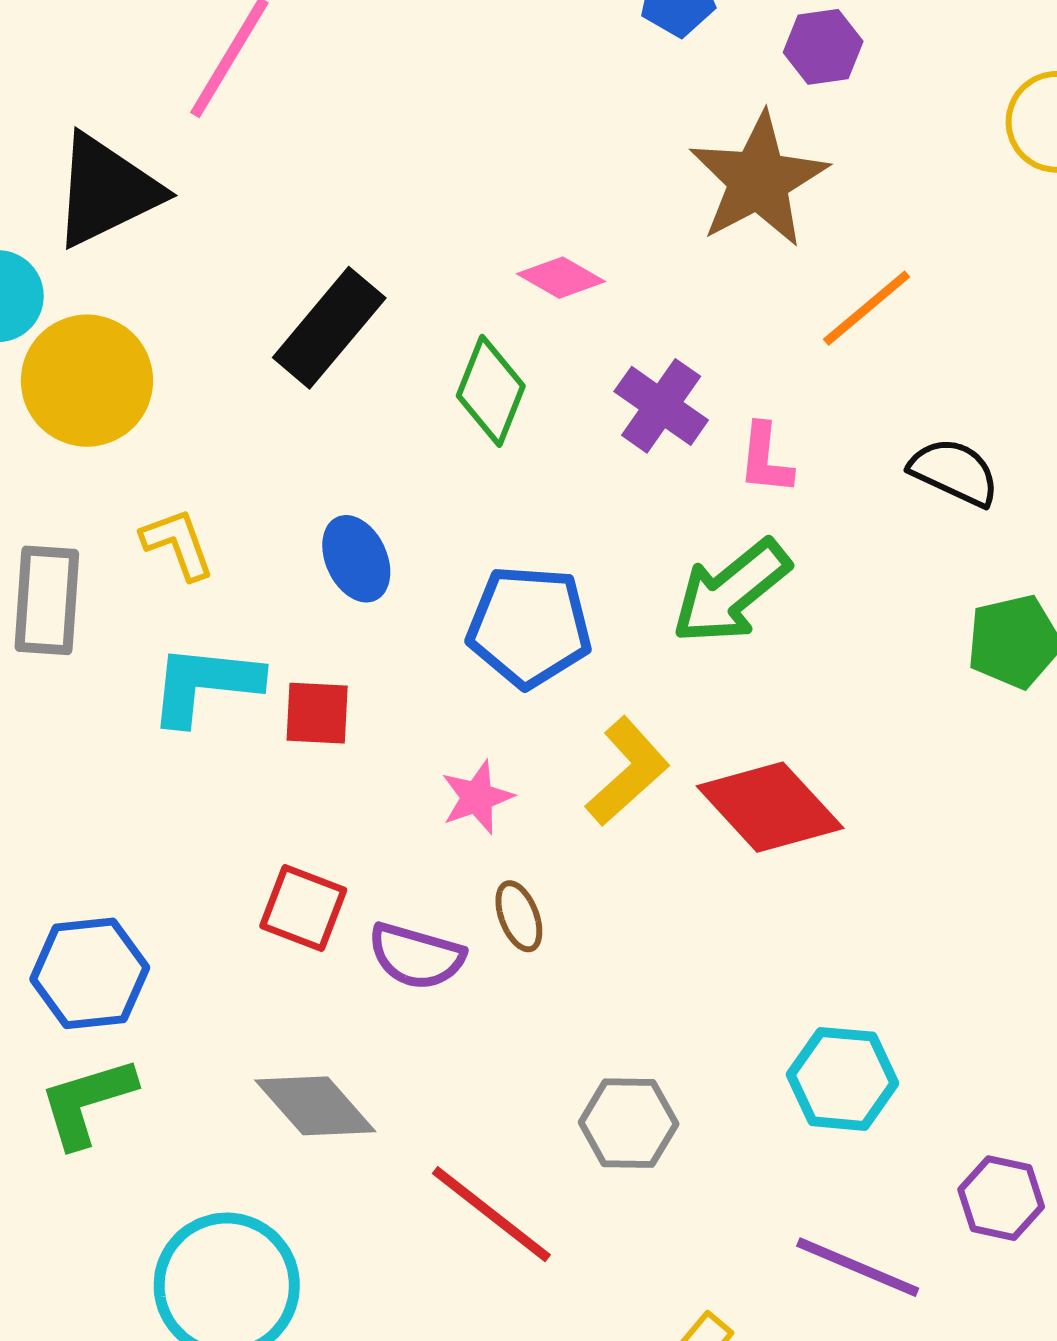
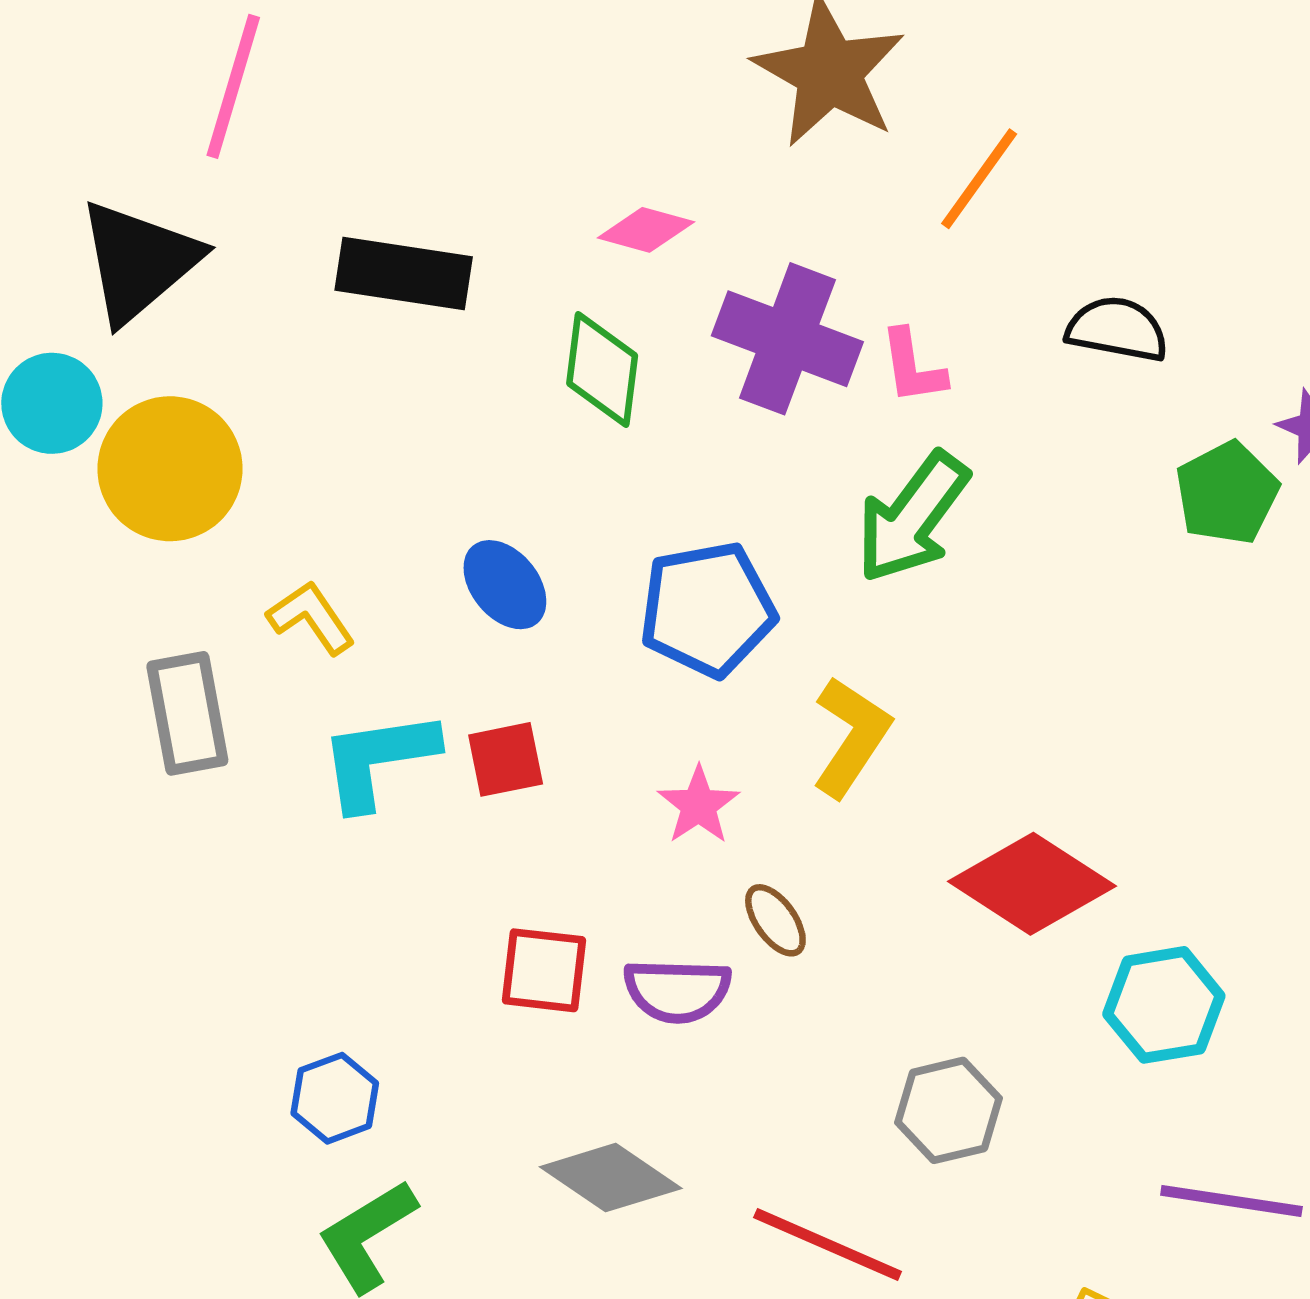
black rectangle: (329, 328) -> (404, 273), moved, turned 73
purple cross: (661, 406) -> (787, 339), size x1.4
red diamond: (770, 807) -> (1032, 884), moved
blue hexagon: (90, 973) -> (335, 1098), size x0.7

